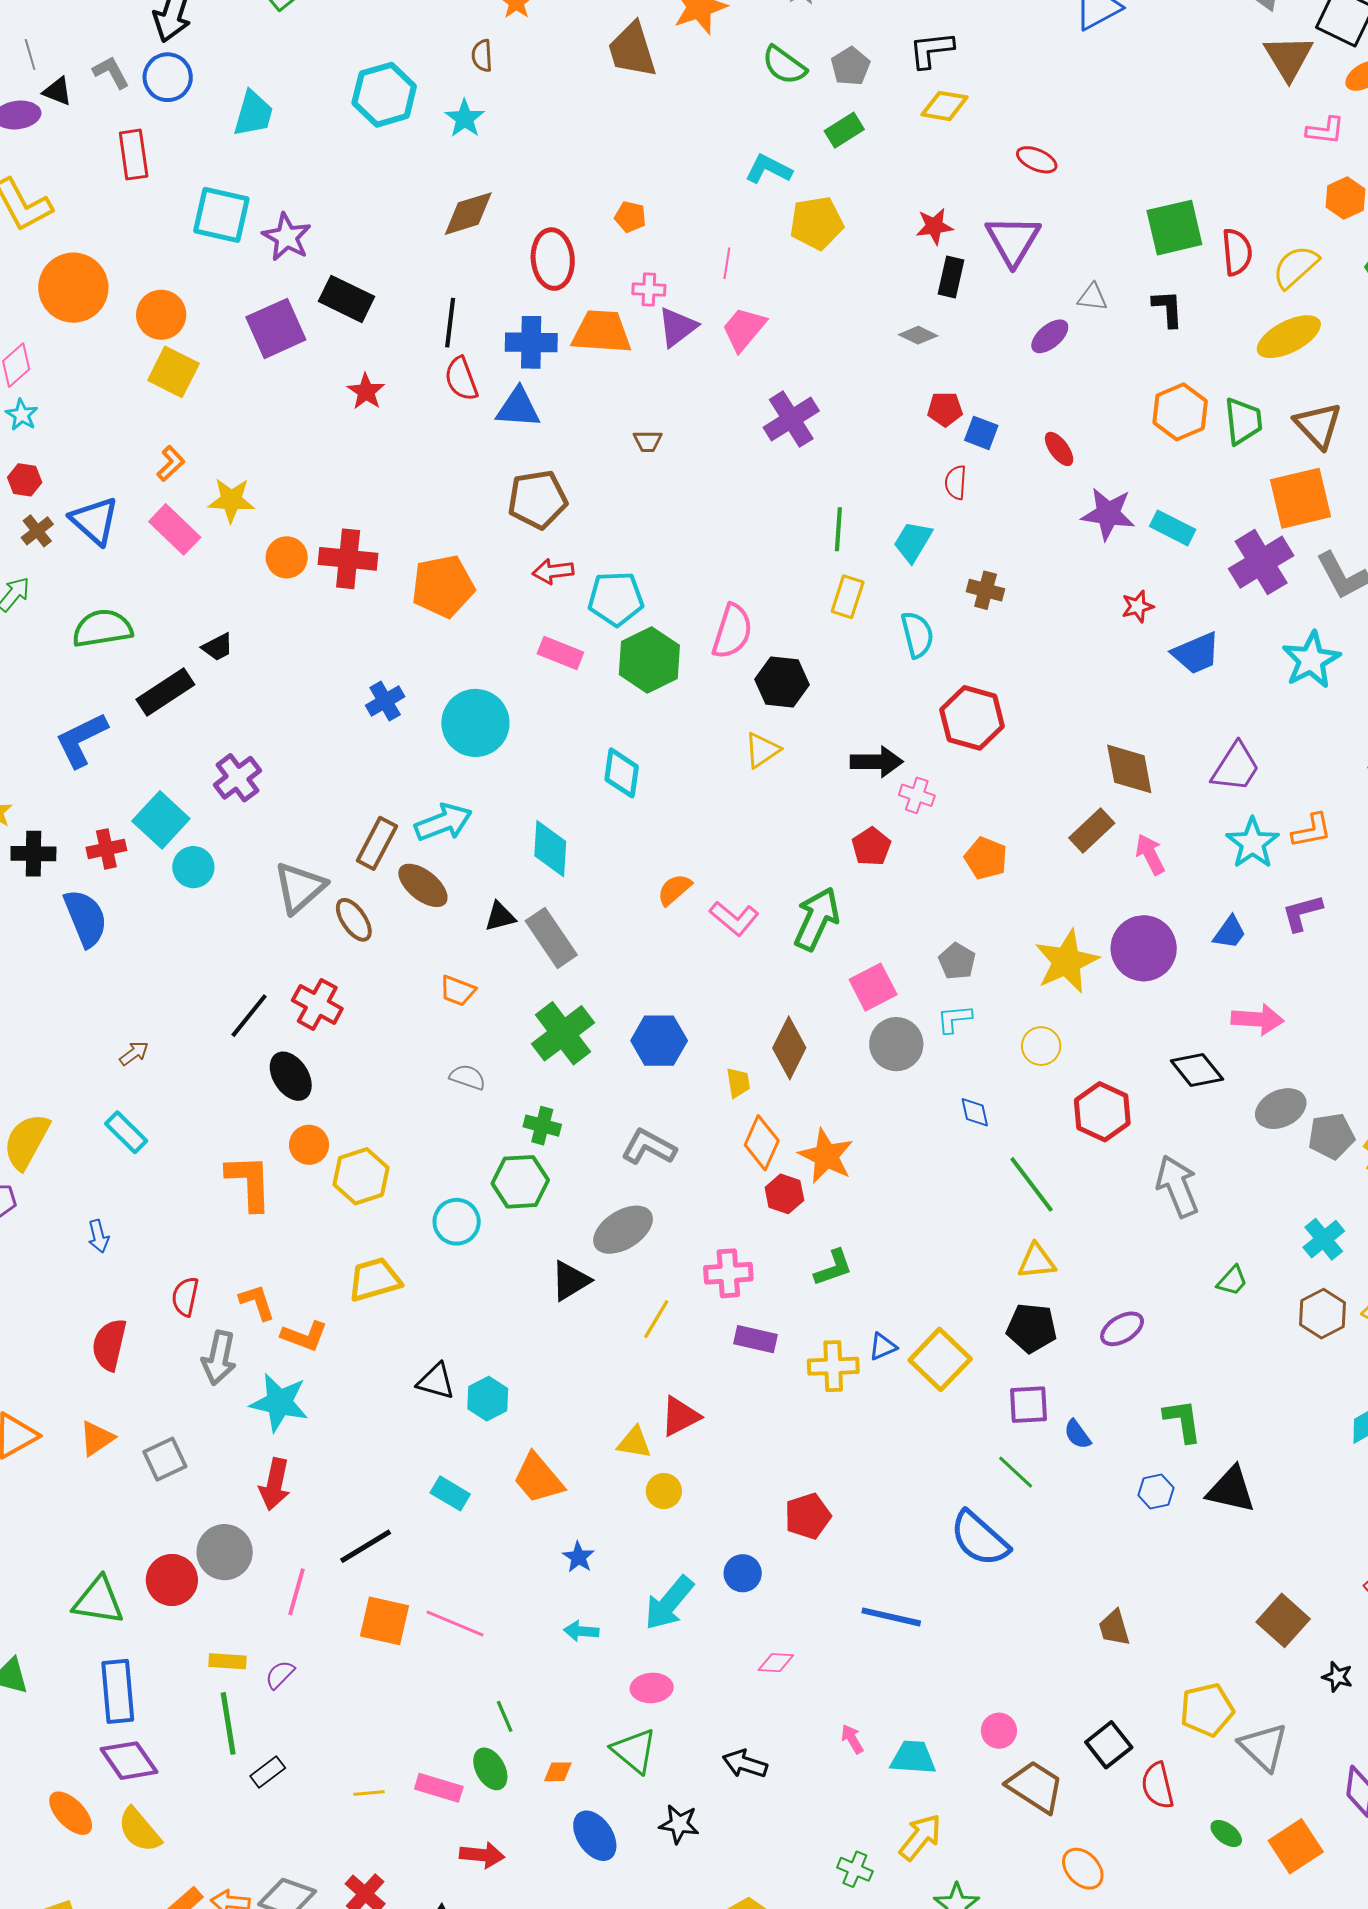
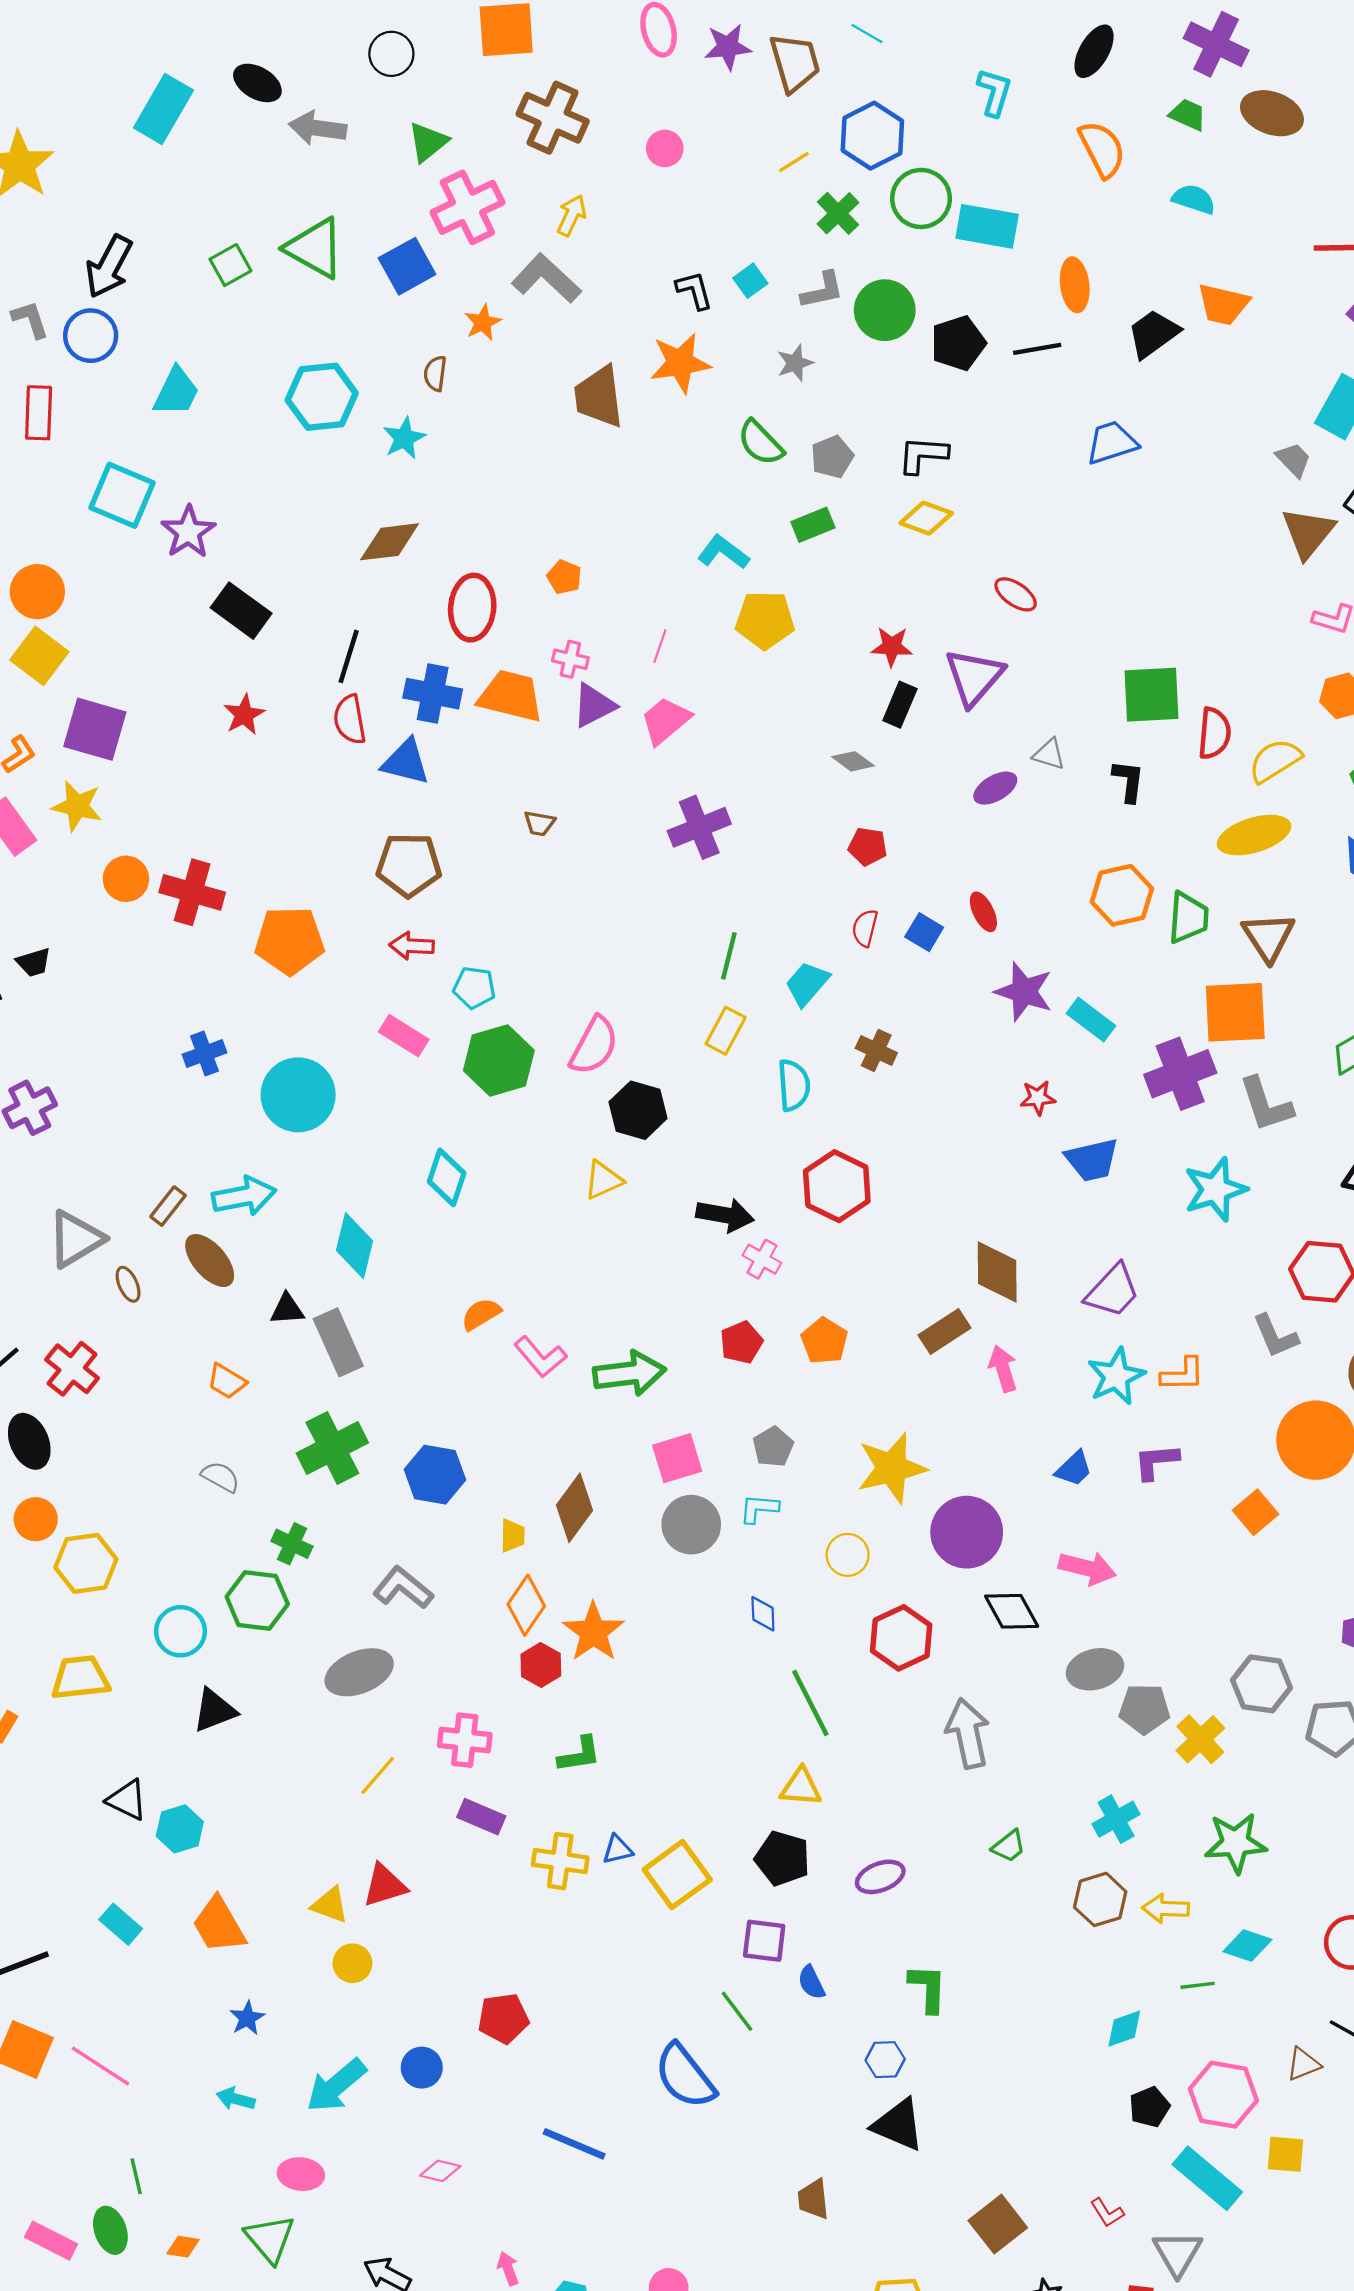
purple square: (276, 328) -> (95, 729), moved, turned 30
blue square: (981, 433) -> (924, 932), moved
cyan pentagon: (616, 599) -> (474, 988), size x0.7
brown rectangle: (377, 843) -> (168, 1206), size x0.7
red pentagon: (871, 847) -> (741, 1342), moved
green arrow: (817, 919) -> (629, 1373), turned 48
brown ellipse: (354, 920) -> (128, 1284), size x0.7
purple circle: (1144, 948) -> (967, 1532), moved
black triangle: (570, 1281) -> (214, 1710), moved
black triangle: (1231, 1490) -> (898, 2125), moved

